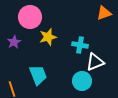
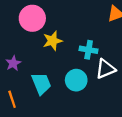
purple star: (14, 42) -> (13, 63), moved
cyan circle: (82, 81) -> (76, 80), moved

